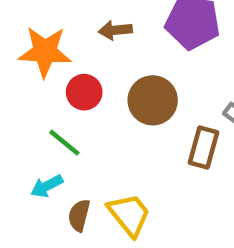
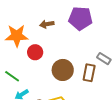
brown circle: (153, 100) -> (63, 70), moved
green line: (64, 143) -> (12, 76), moved

